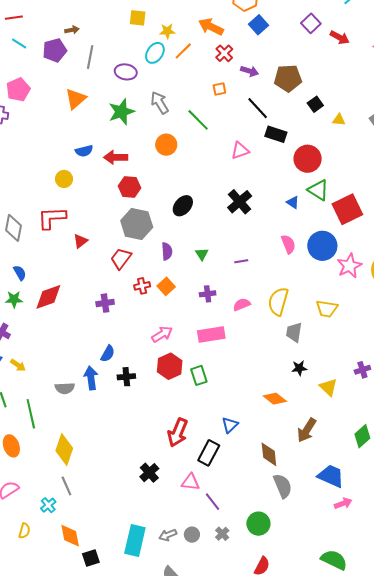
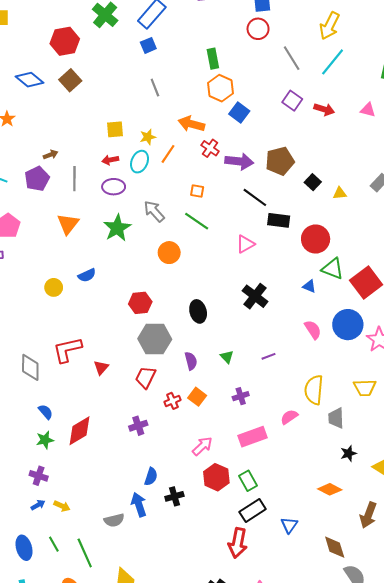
purple arrow: (250, 71) -> (239, 161), size x1.5
orange square: (219, 89) -> (197, 191), moved, turned 32
red arrow: (116, 157) -> (110, 160), moved, size x0.7
yellow circle: (64, 179) -> (54, 287), moved
black ellipse: (183, 206) -> (198, 311), turned -45
pink semicircle: (242, 305) -> (289, 417), moved
black rectangle: (209, 453) -> (253, 510), moved, turned 40

